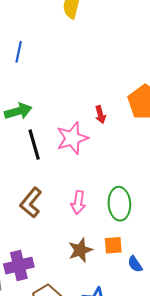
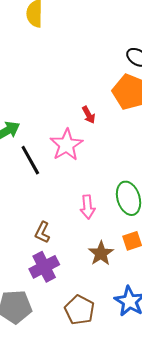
brown L-shape: (31, 203) -> (42, 232), moved, size x0.7
purple cross: (19, 266) -> (44, 267), moved

